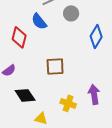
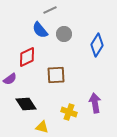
gray circle: (71, 13) -> (64, 34), moved
red diamond: (19, 37) -> (27, 57), moved, turned 50

